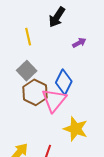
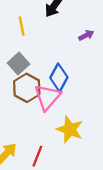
purple arrow: (79, 43) -> (86, 35), moved

